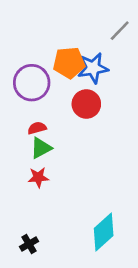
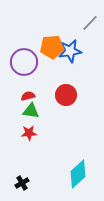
red circle: (86, 104) -> (66, 95), moved
green triangle: (41, 148) -> (31, 111), turned 36

